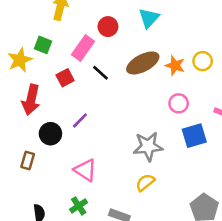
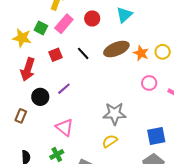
pink rectangle: (83, 48) -> (64, 24), moved
yellow star: (20, 60) -> (22, 38), turned 30
pink circle: (179, 103) -> (149, 83), moved
blue square: (194, 136) -> (156, 136), moved

